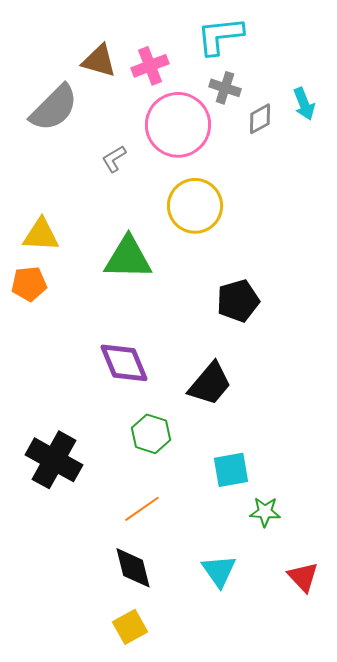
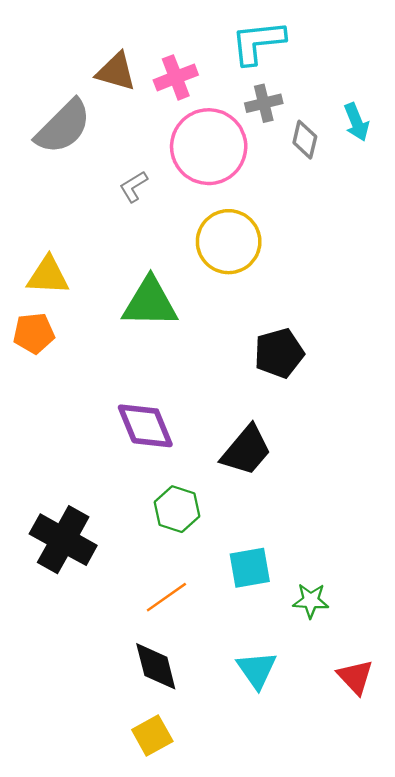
gray cross: (225, 88) -> (264, 103), turned -32
gray diamond: (260, 119) -> (305, 140), turned -48
cyan square: (231, 470) -> (250, 568), moved

